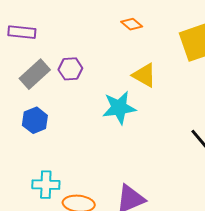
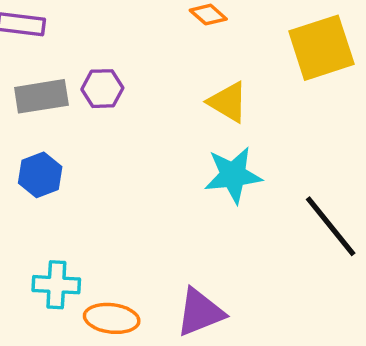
gray rectangle: (35, 74) -> (41, 96), turned 32
cyan star: (119, 108) -> (233, 175), moved

